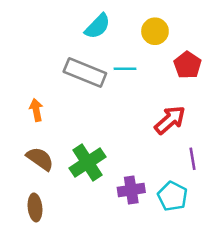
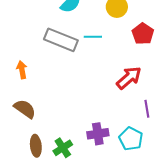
green cross: (87, 162) -> (63, 148), moved, size x0.7
brown ellipse: (35, 207) -> (36, 146), moved

